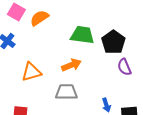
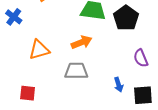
purple semicircle: (124, 67) -> (141, 58), moved

